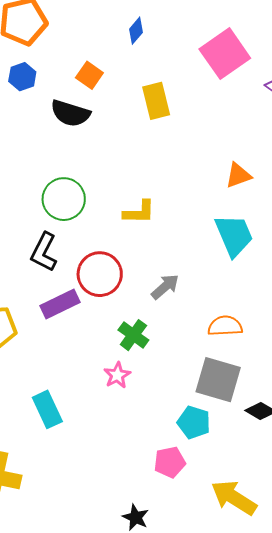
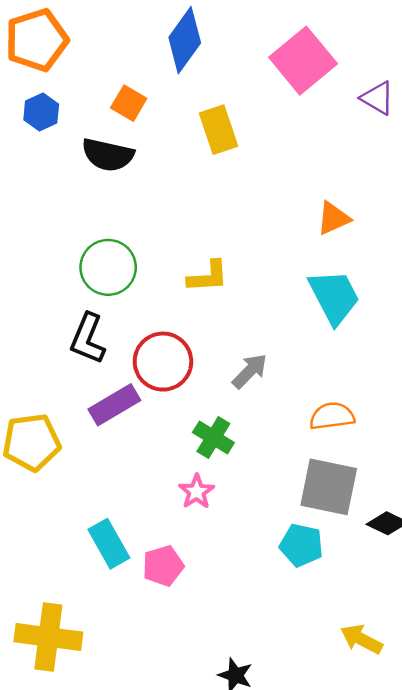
blue diamond: (136, 31) -> (185, 40), size x1.8
pink pentagon: (170, 462) -> (163, 566), moved
yellow arrow: (234, 498) -> (361, 639), size x0.7

